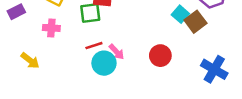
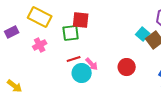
pink cross: (51, 28) -> (40, 45), turned -32
yellow arrow: (30, 61) -> (15, 86), moved

